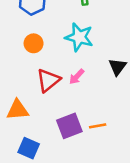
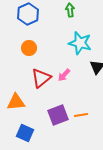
cyan star: (79, 37) -> (80, 43), moved

